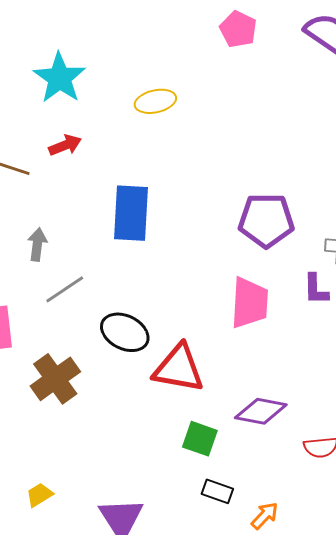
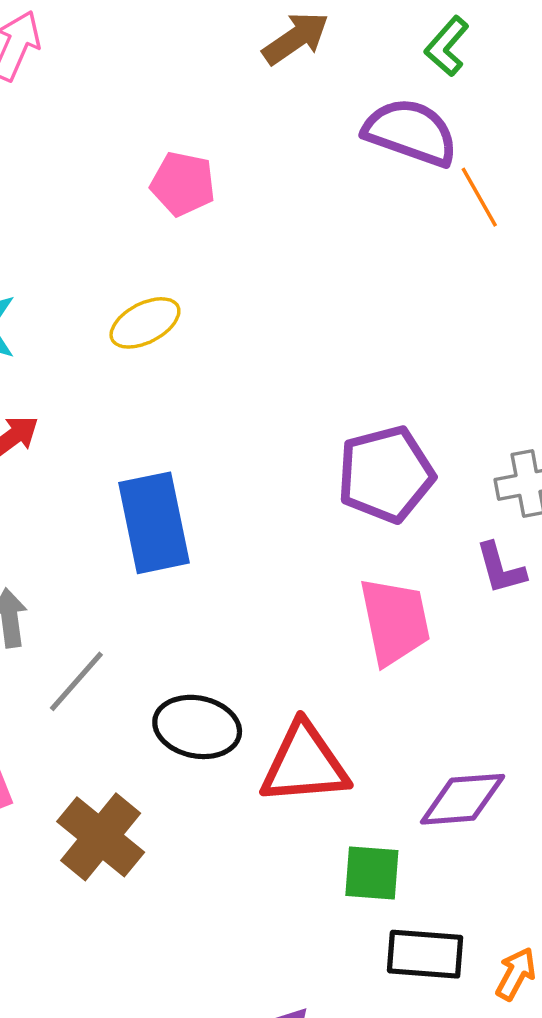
pink pentagon: (238, 29) -> (183, 184), moved
black rectangle: (217, 491) -> (425, 954), size x1.4

